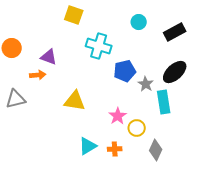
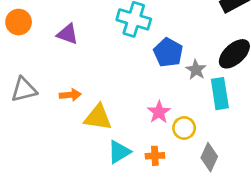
blue pentagon: (125, 71) -> (168, 52), turned -30
orange arrow: (38, 75) -> (70, 95), moved
yellow triangle: (75, 101) -> (98, 117), moved

